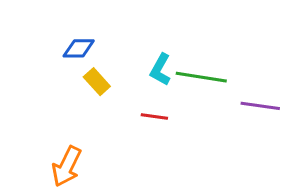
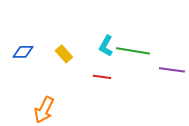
blue diamond: (79, 48) -> (23, 52), moved

